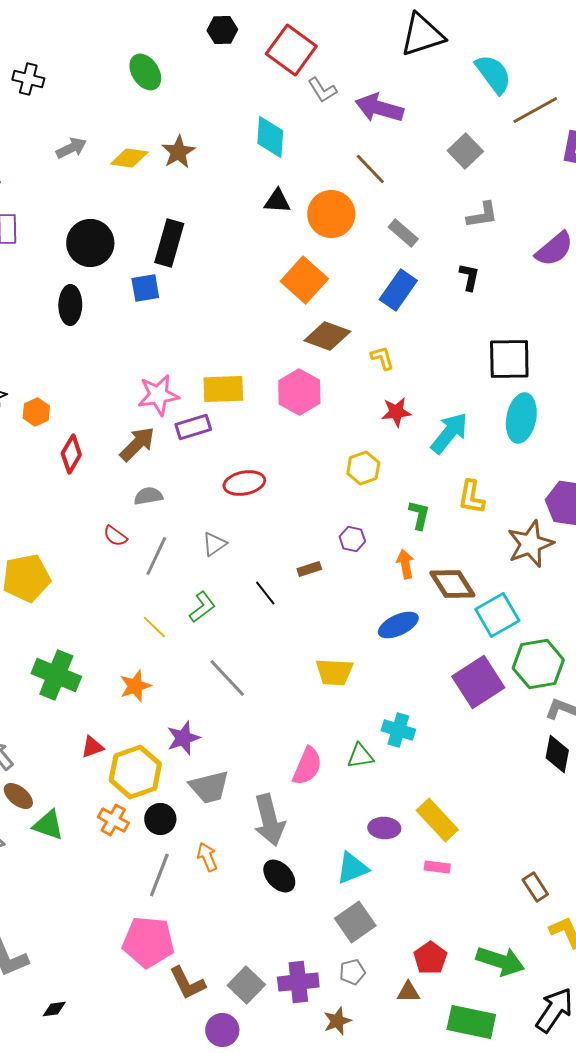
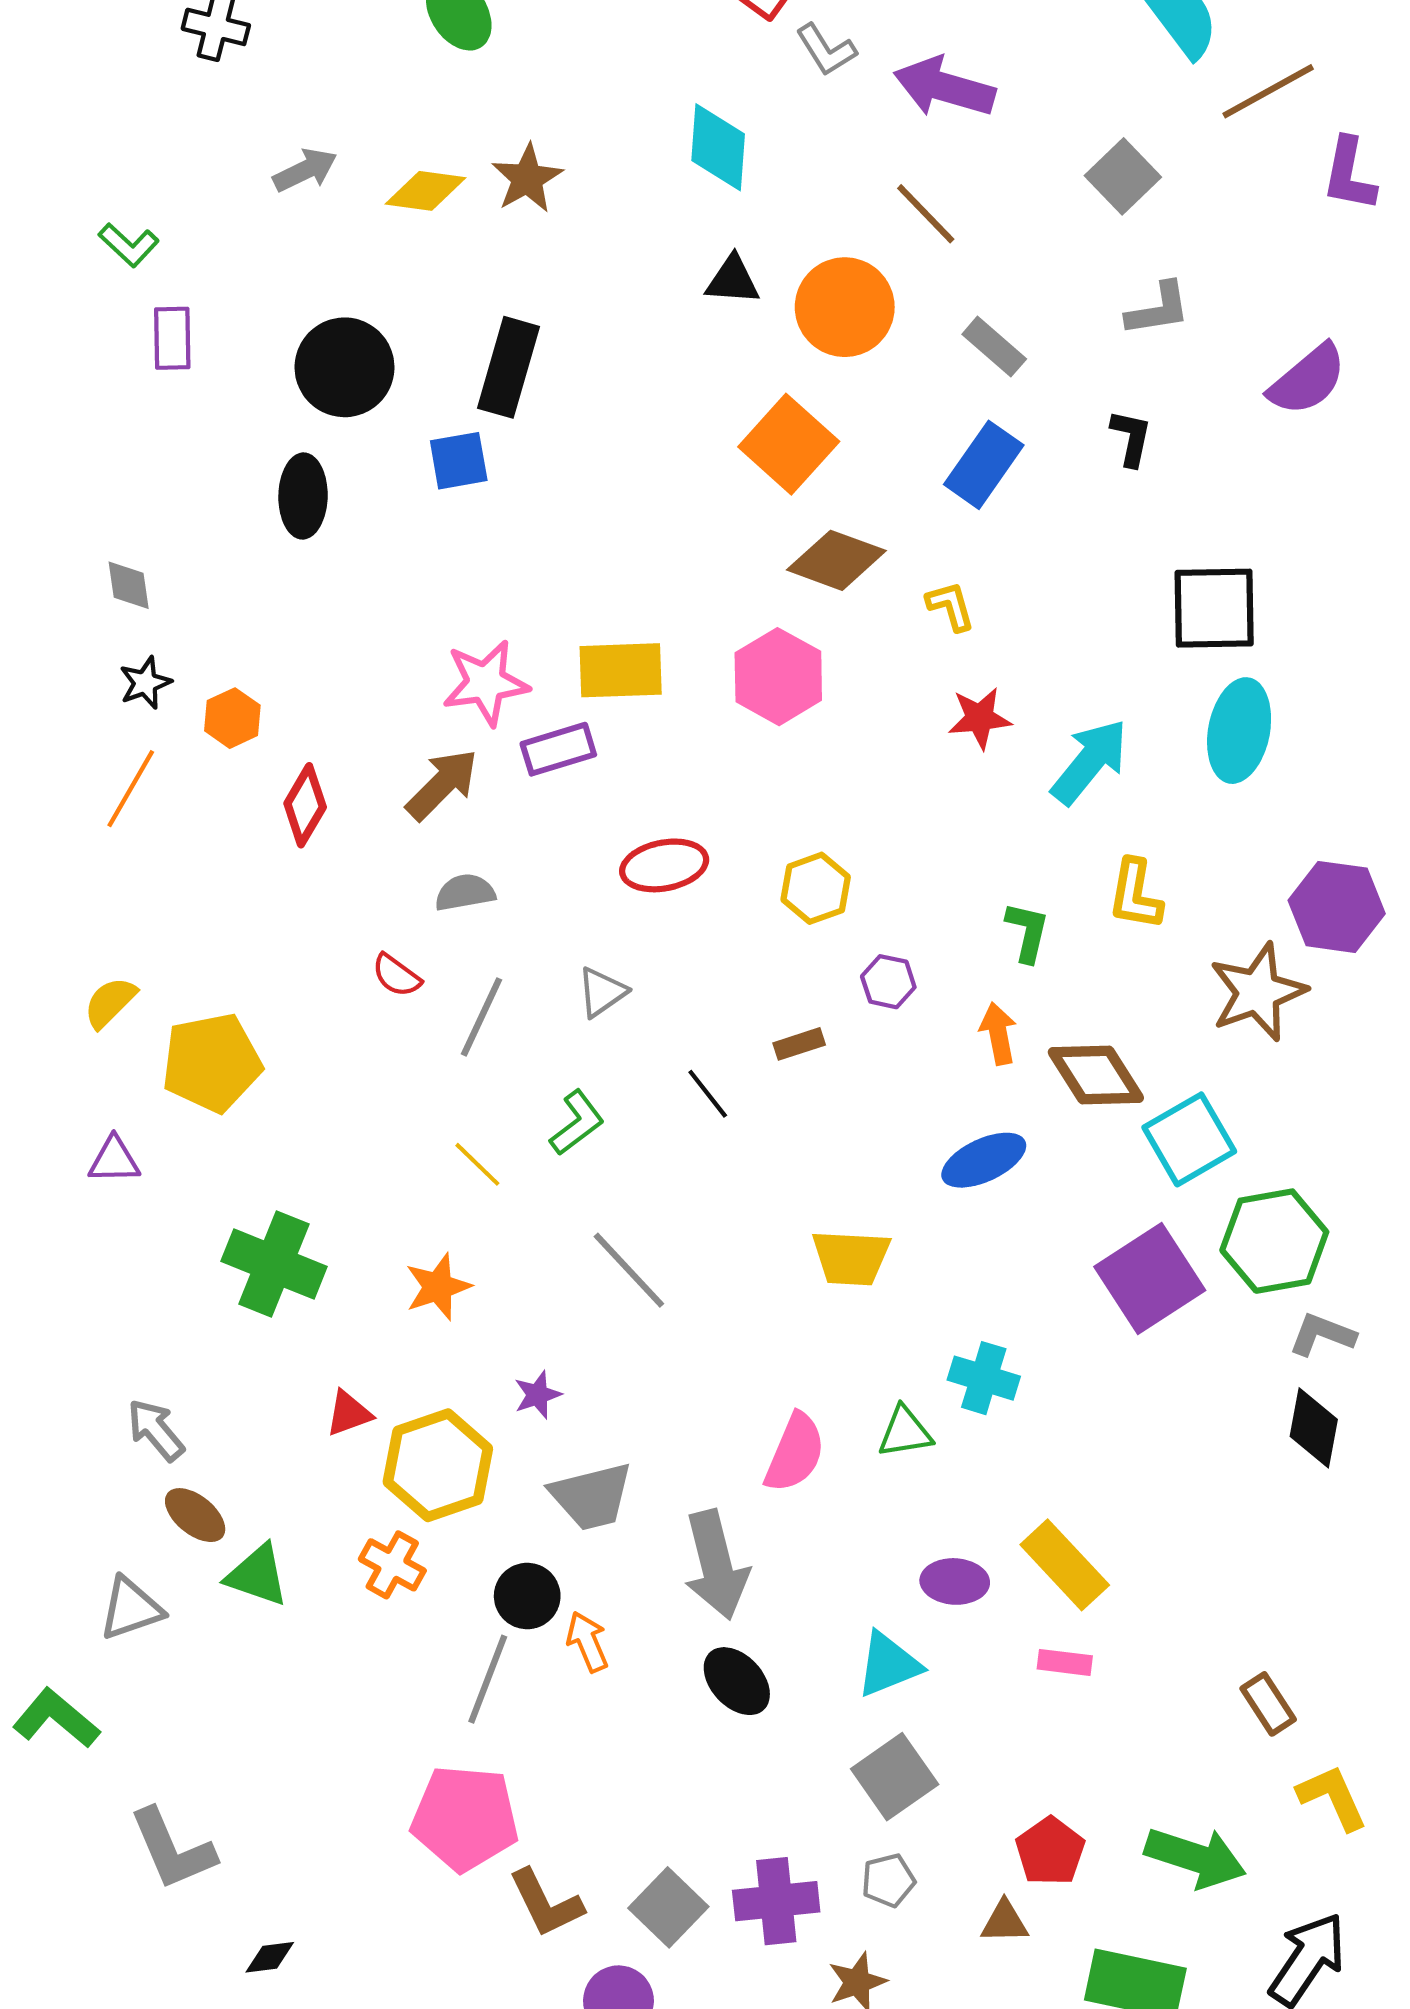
yellow hexagon: (363, 468) -> (816, 888), moved
purple star: (183, 738) -> (538, 1395), size x0.7
black circle: (160, 819) -> (527, 1596), moved

